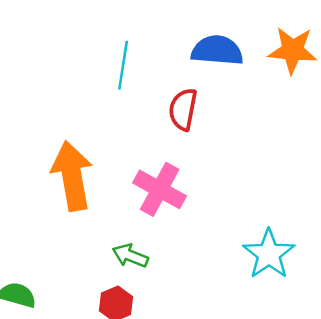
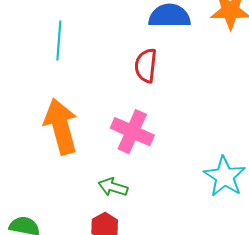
cyan line: (123, 65) -> (59, 40), moved

